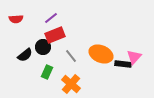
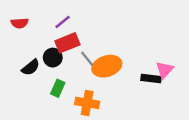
orange ellipse: (101, 54) -> (107, 66), moved, turned -40
gray line: (71, 56) -> (87, 59), moved
orange cross: (71, 84) -> (87, 103), turned -30

